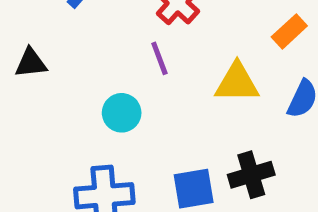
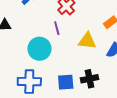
cyan circle: (122, 113) -> (39, 49), size x1.5

